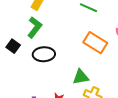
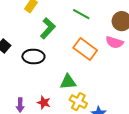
green L-shape: (35, 27) -> (48, 28), moved

